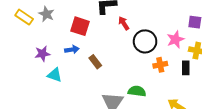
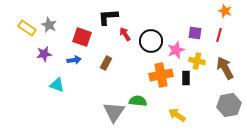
black circle: (145, 41) -> (151, 41), moved
purple star: (42, 54) -> (44, 54), moved
brown rectangle: (95, 62) -> (106, 63), moved, turned 64
orange cross: (160, 65) -> (161, 75), size x1.6

